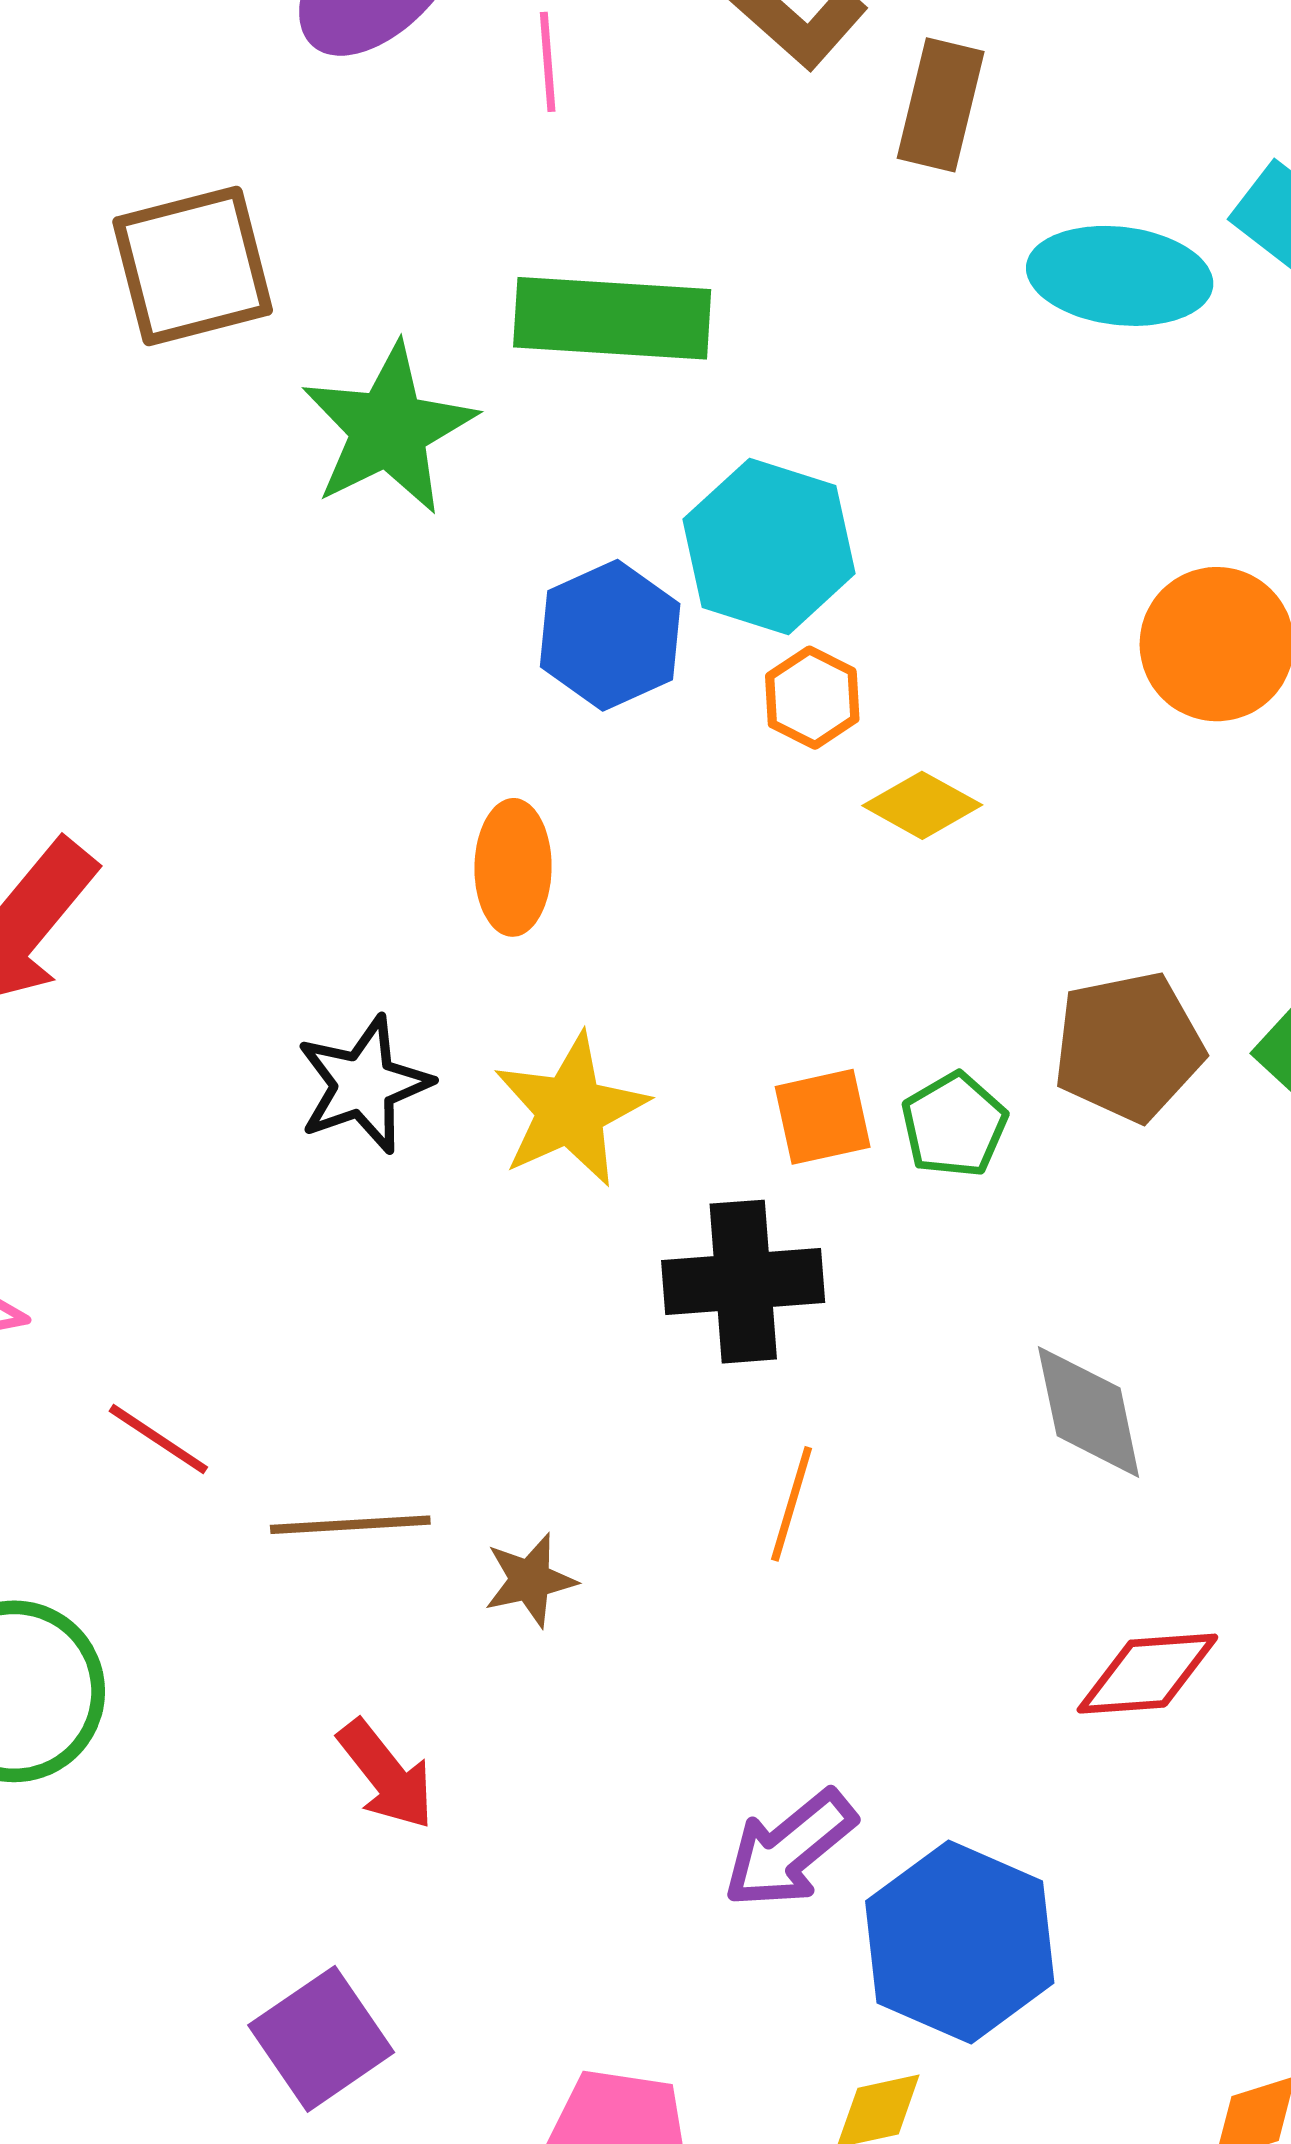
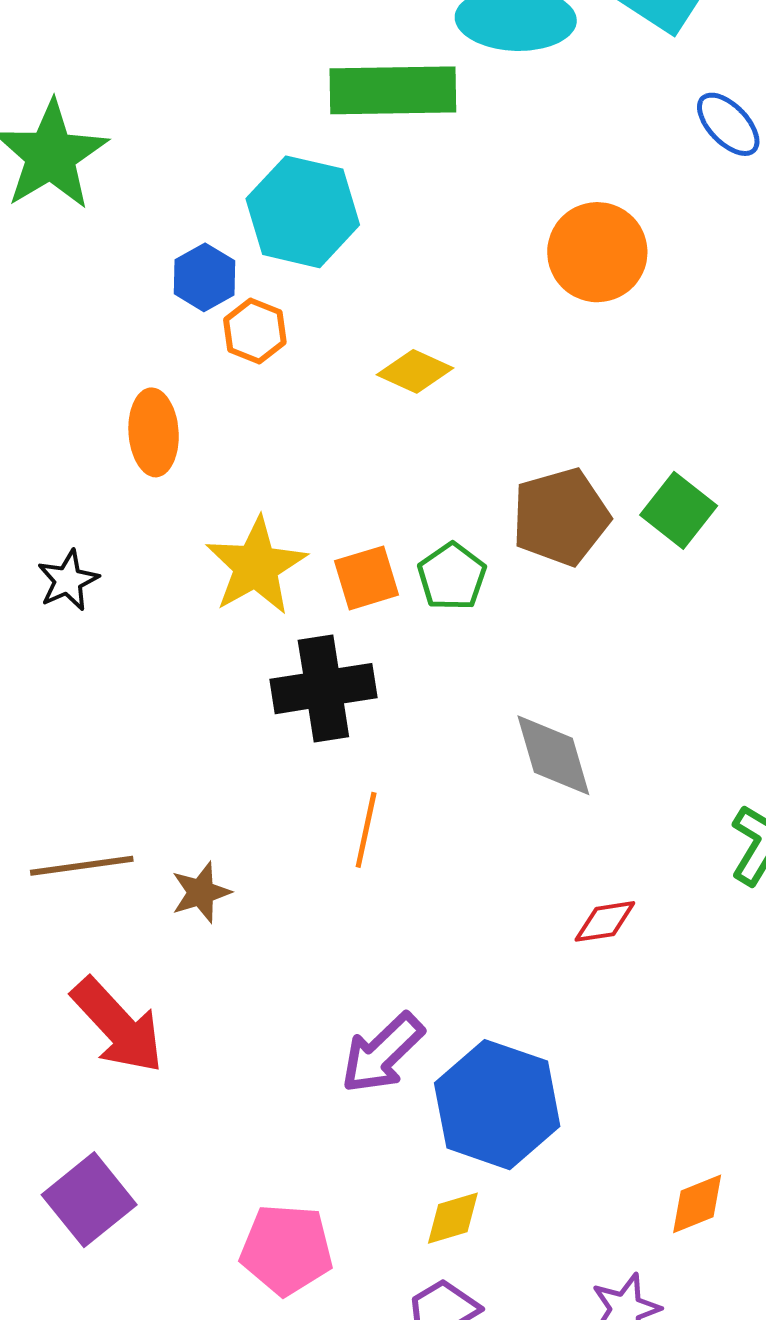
green rectangle: (612, 318) -> (393, 90), moved
blue hexagon: (610, 635) -> (205, 277), size x0.7
orange hexagon: (812, 698) -> (255, 331), moved
black star: (364, 1085) -> (68, 580), size x0.7
yellow star: (570, 1110) -> (256, 566), moved
red diamond: (1147, 1674) -> (605, 921), size x0.7
red arrow: (386, 1775) -> (118, 1026), size x1.4

